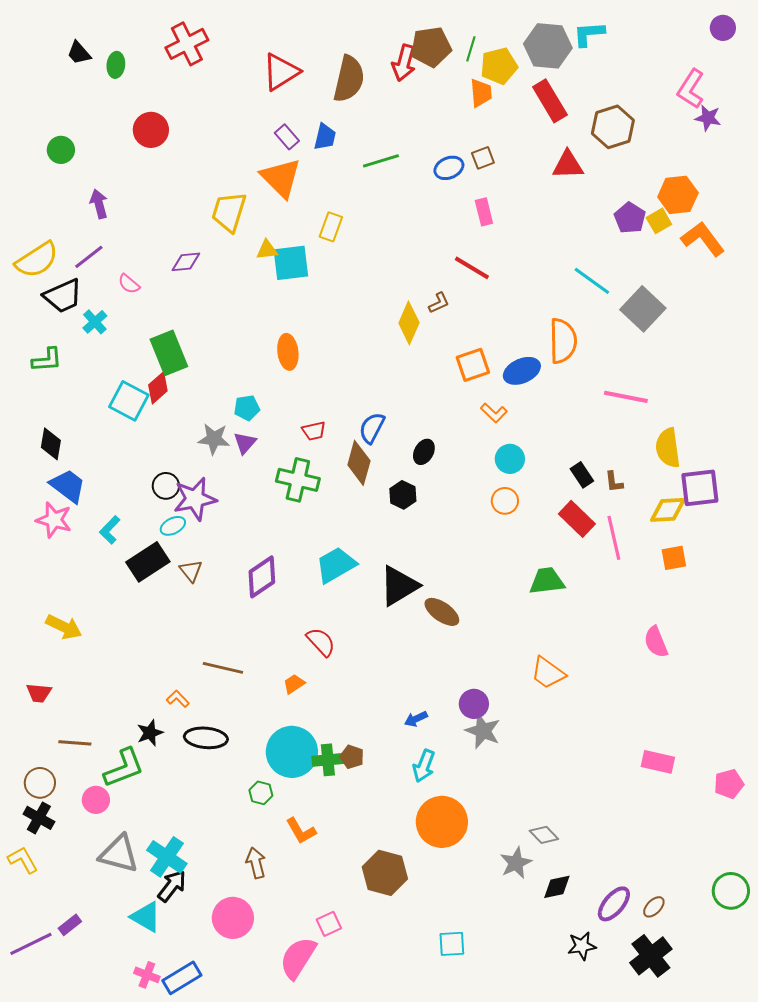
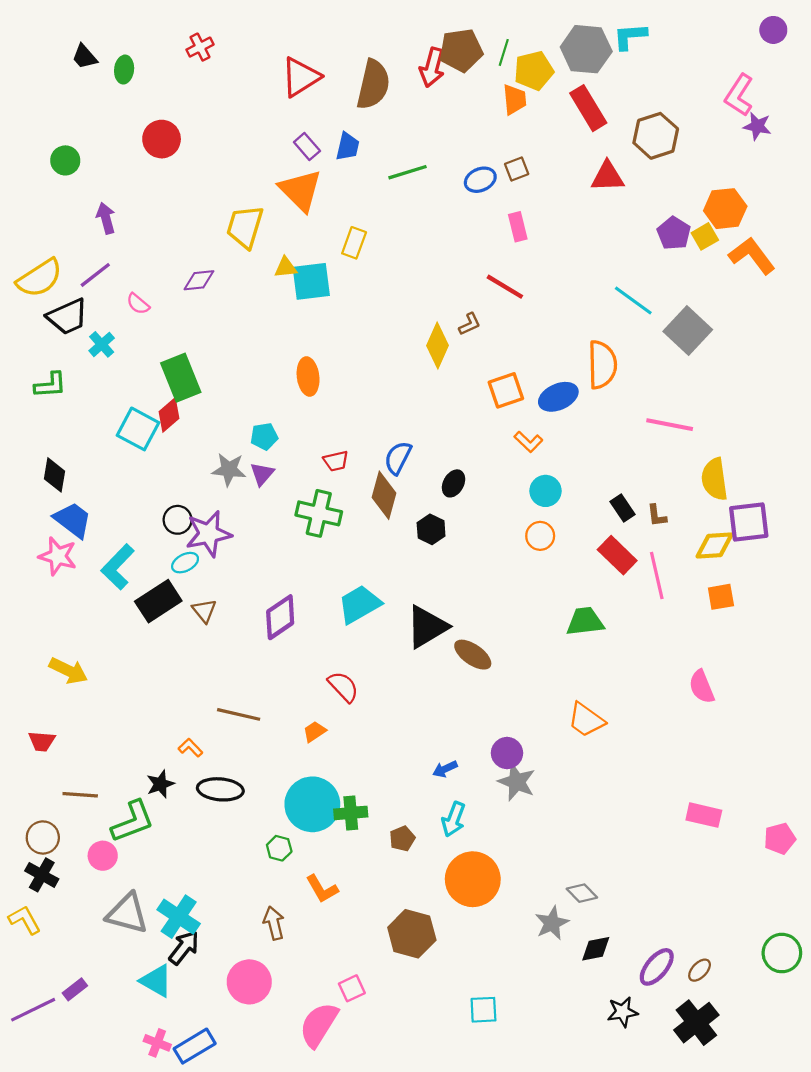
red cross: (187, 44) -> (200, 47), size x0.6
cyan L-shape: (110, 530) -> (118, 567), size x1.5
brown pentagon: (352, 757) -> (402, 839), moved, turned 30

